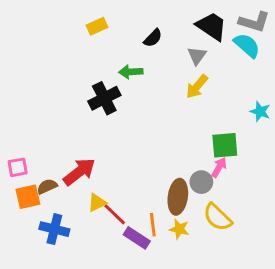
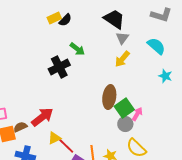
black trapezoid: (212, 26) -> (114, 19), moved
black semicircle: (153, 38) -> (65, 20), moved
cyan semicircle: (247, 45) -> (156, 46), moved
green arrow: (131, 72) -> (77, 49), turned -140
green square: (225, 145) -> (124, 108), moved, turned -30
brown ellipse: (178, 197) -> (109, 97), moved

